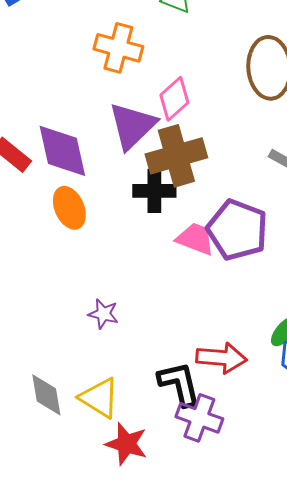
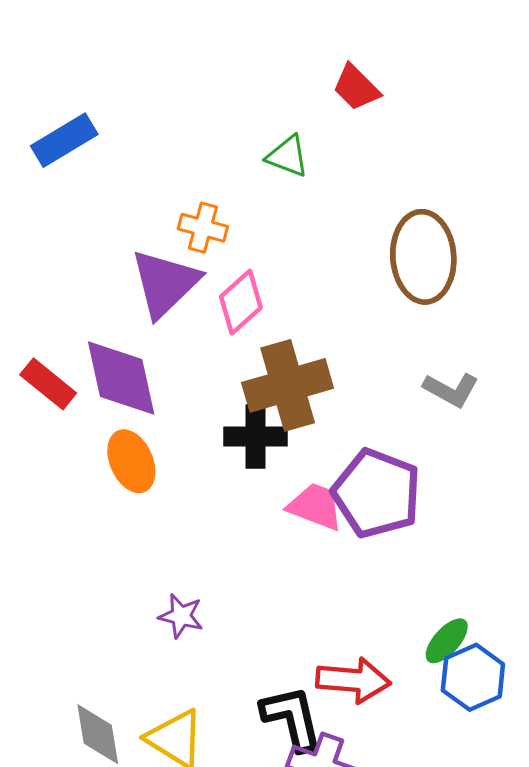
orange cross: (118, 48) -> (203, 228), size x0.7
pink diamond: (174, 99) -> (241, 302), moved
purple triangle: (132, 126) -> (165, 283), moved

